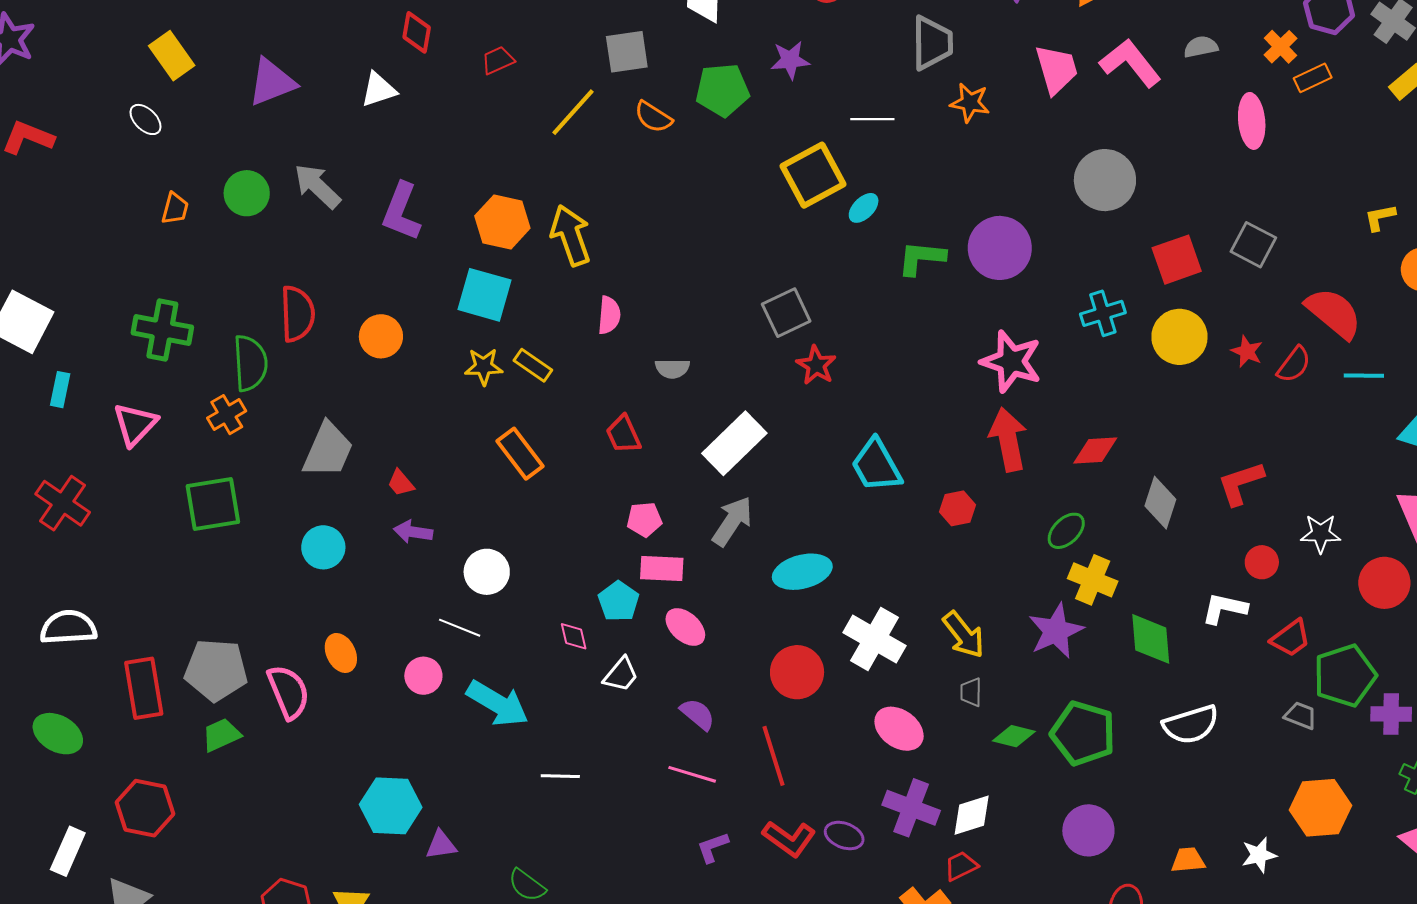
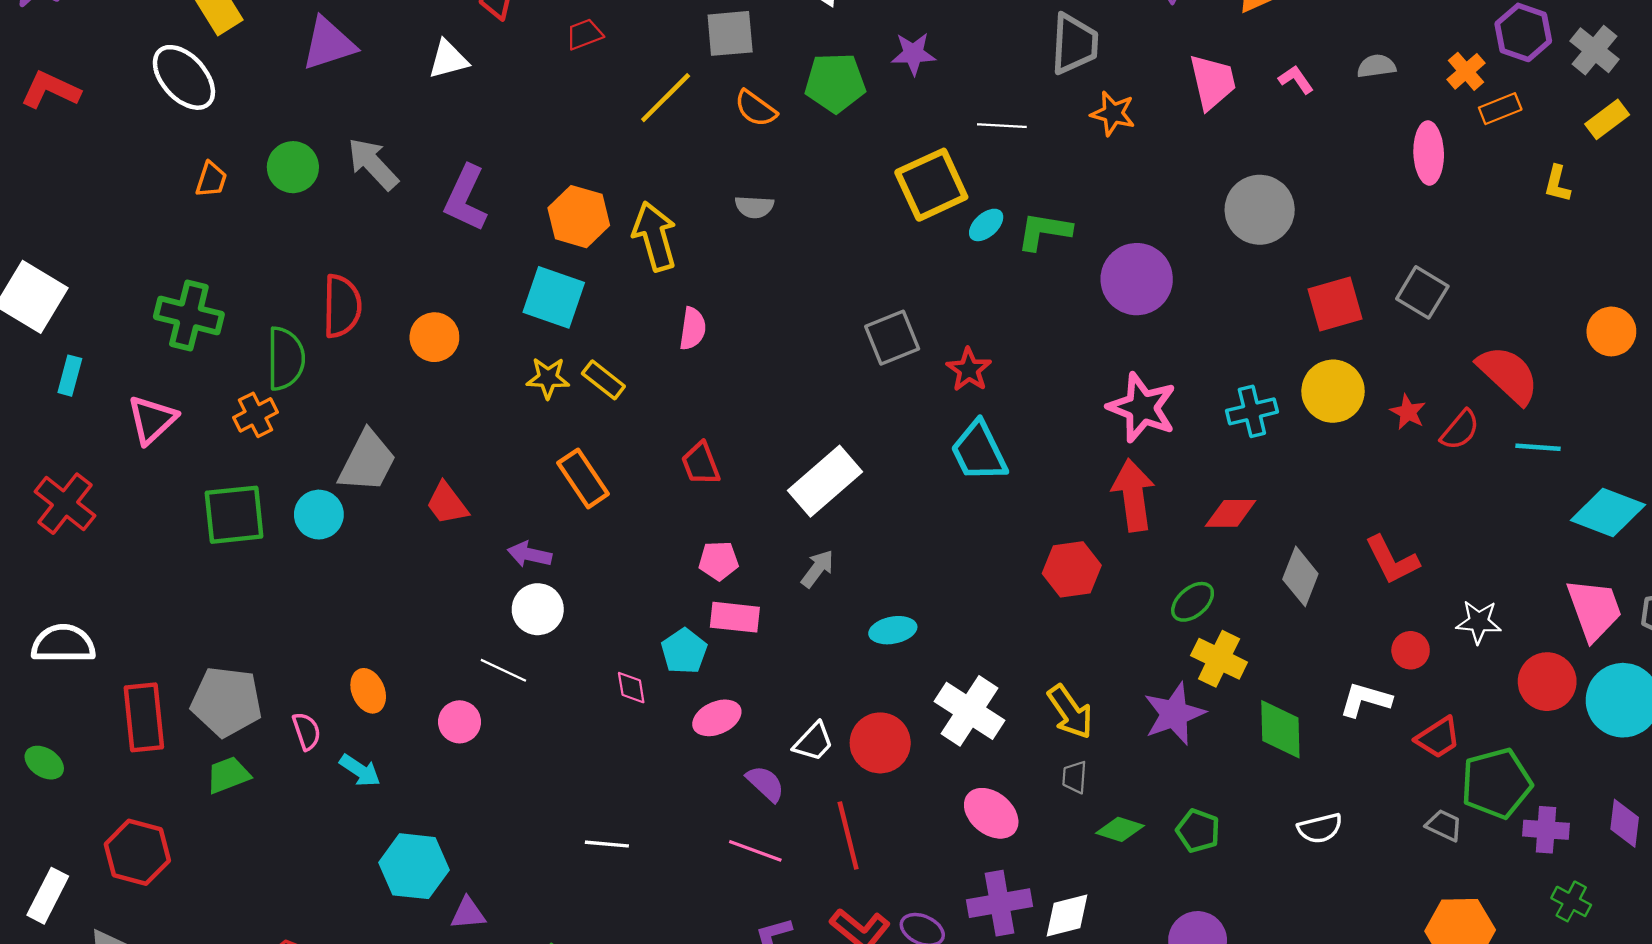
pink L-shape: (1130, 63) -> (1296, 80), size x0.5
white ellipse: (145, 119) -> (184, 77), size x1.8
yellow L-shape: (1380, 217) -> (1557, 184), moved, turned -68
green L-shape: (921, 258) -> (1044, 231), moved
cyan cross: (1103, 313) -> (1252, 411), moved
red star: (816, 365) -> (969, 370), moved
gray semicircle: (672, 369) -> (754, 207), moved
cyan trapezoid: (876, 465) -> (979, 451), moved
red trapezoid: (401, 483) -> (447, 504), size x1.4
red L-shape: (1241, 483) -> (1392, 560), turned -102
red hexagon: (958, 508) -> (1072, 569), size x1.4
gray arrow: (732, 521) -> (817, 569), size x0.7
purple arrow: (413, 532) -> (529, 554), moved
cyan circle: (323, 547) -> (319, 515), moved
cyan ellipse: (802, 572) -> (893, 630), size x0.7
pink ellipse: (685, 627) -> (717, 718), moved, turned -69
white trapezoid: (621, 675) -> (813, 742), moved
pink semicircle: (288, 692) -> (306, 731), size x0.6
cyan arrow: (498, 703) -> (360, 770), moved, size x0.6
white semicircle: (1191, 725) -> (1320, 828), size x0.7
green pentagon: (1083, 733) -> (1198, 831), size x0.6
green ellipse: (58, 734) -> (44, 763), size x0.7
purple cross: (911, 808) -> (1000, 903), turned -34

